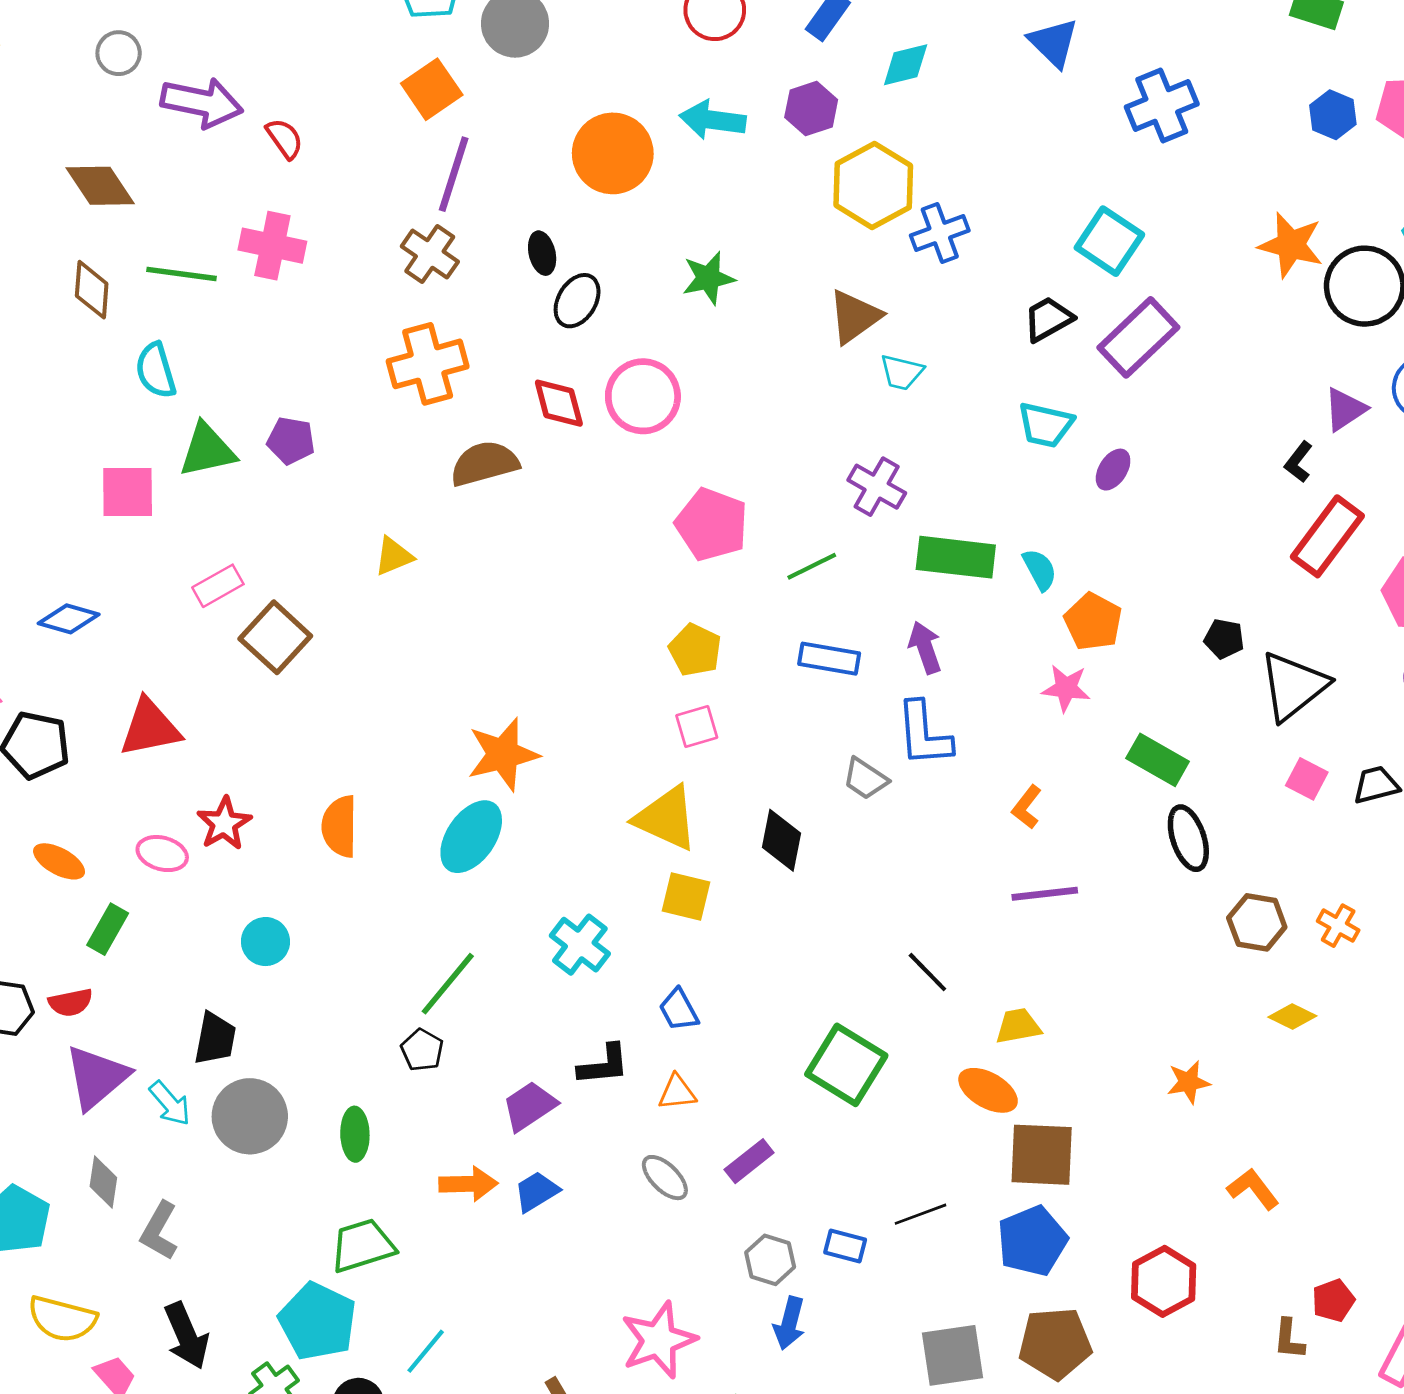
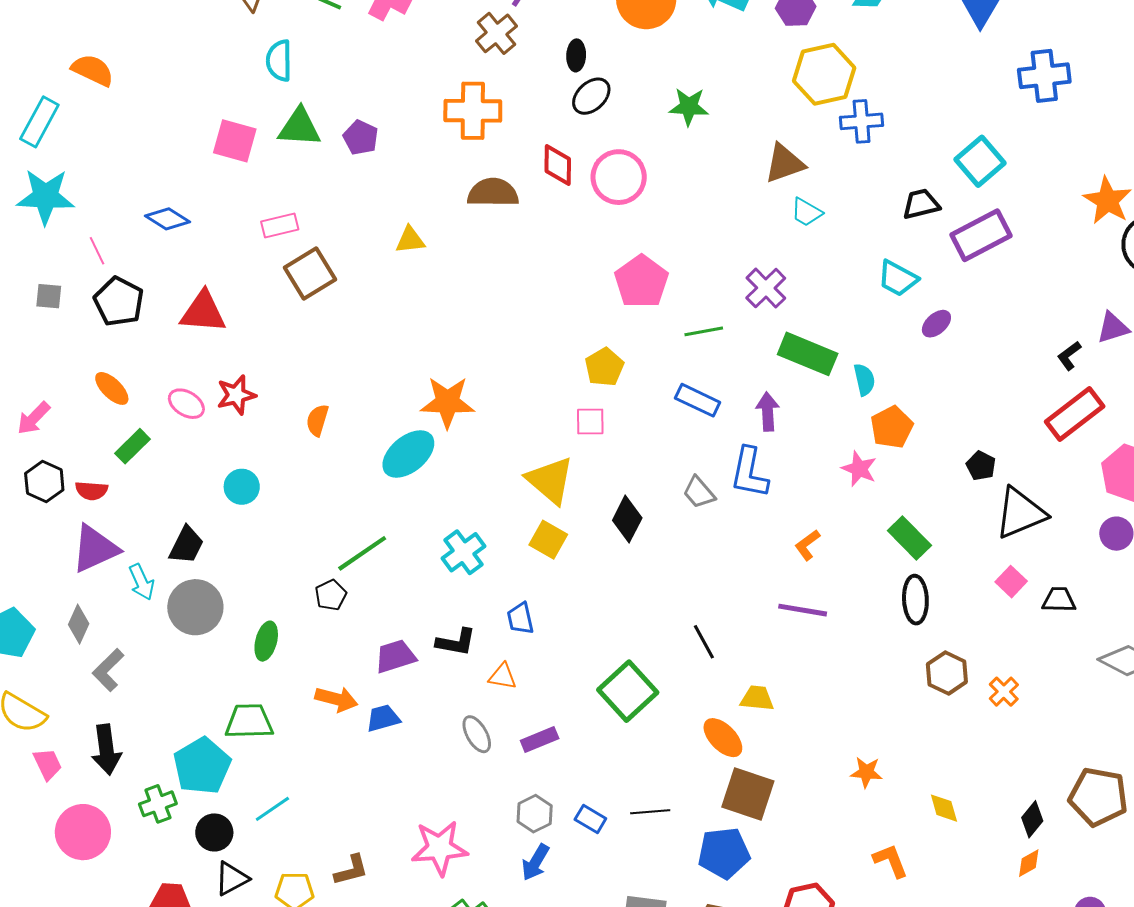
orange semicircle: (340, 826) -> (317, 420), size x0.7
yellow diamond: (1292, 1017) -> (944, 808), moved, turned 32

